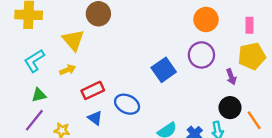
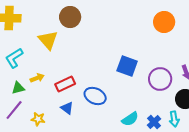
purple circle: (201, 55) -> (160, 79), moved
yellow arrow: (68, 70) -> (37, 78), moved
blue square: (164, 70) -> (127, 66), turned -35

